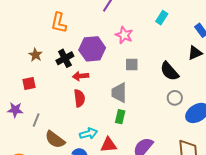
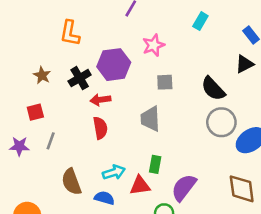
pink star: (124, 35) -> (154, 45), turned 30
gray circle: (175, 98) -> (221, 122), size x1.5
green rectangle: (120, 117) -> (155, 164), moved
gray line: (36, 120) -> (51, 141), moved
brown semicircle: (55, 139) -> (71, 182), turned 35

